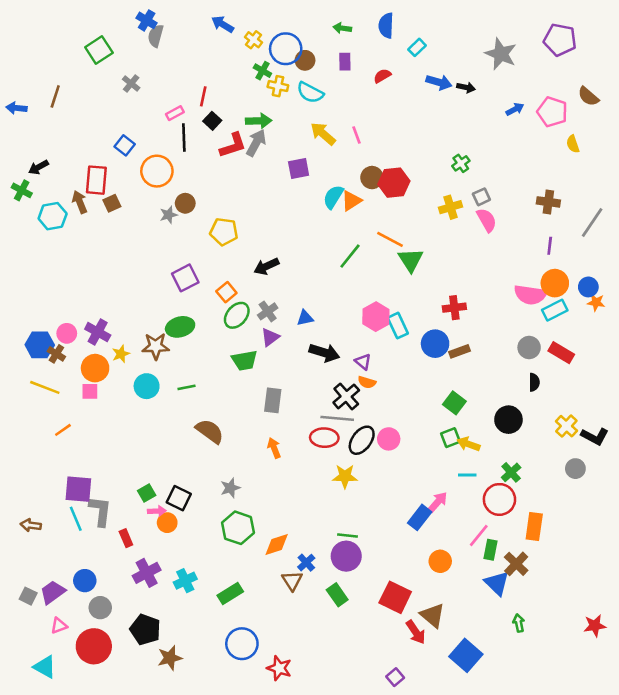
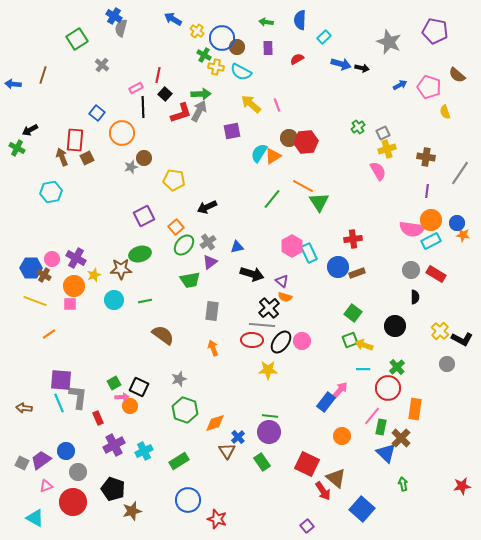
gray square: (481, 197) -> (383, 133), moved
yellow cross: (451, 207) -> (387, 149), moved
cyan hexagon: (53, 216) -> (51, 192), moved

